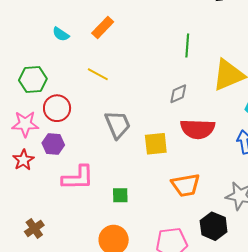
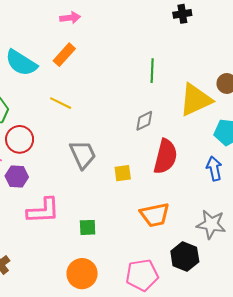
cyan semicircle: (61, 34) -> (21, 63), size x1.8
red semicircle: (198, 129) -> (165, 157), turned -76
yellow square: (156, 144) -> (123, 173), size x0.7

